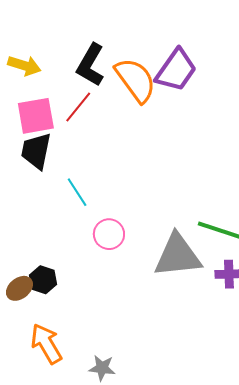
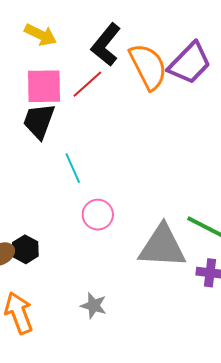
gray star: (102, 368) -> (94, 306), moved

